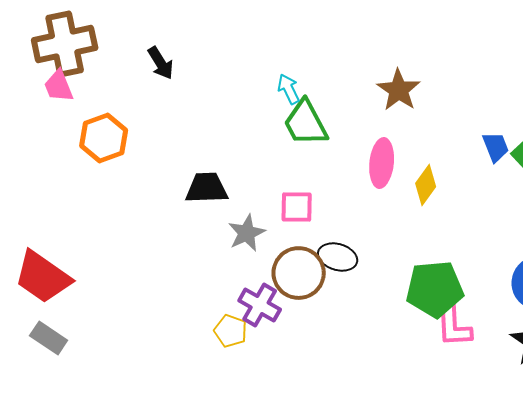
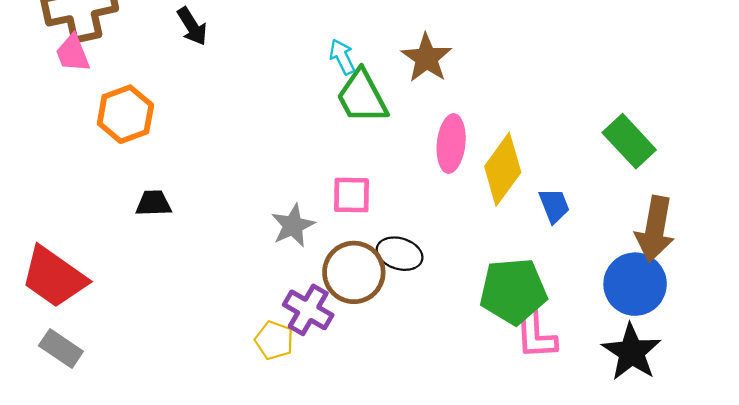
brown star: (399, 90) -> (427, 58), moved
blue trapezoid: (496, 147) -> (554, 206), moved
yellow diamond: (426, 185) -> (503, 169), size x1.5
black trapezoid: (207, 188) -> (153, 203), moved, size x0.7

